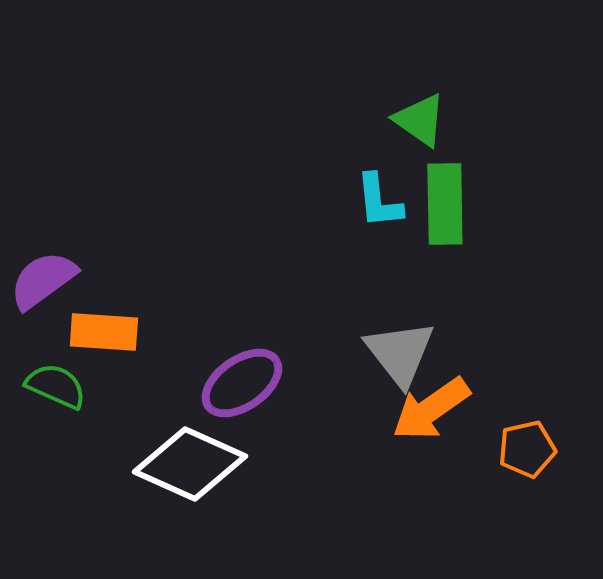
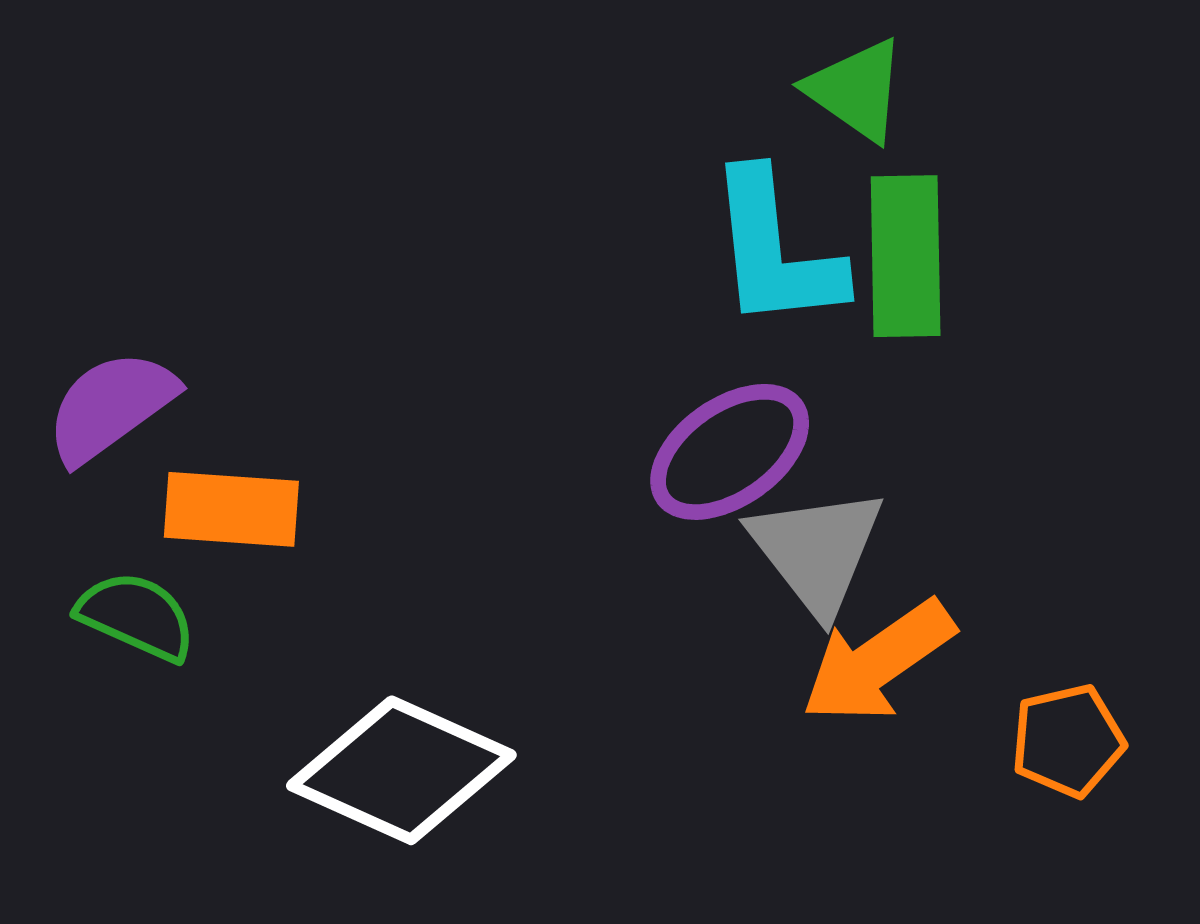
cyan L-shape: (379, 201) -> (775, 250), size x1.5
purple ellipse: (242, 383) -> (730, 452), moved

